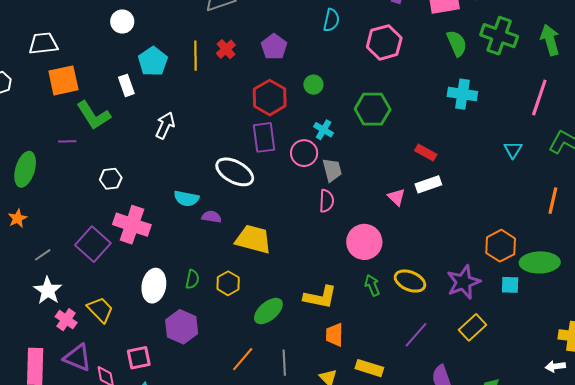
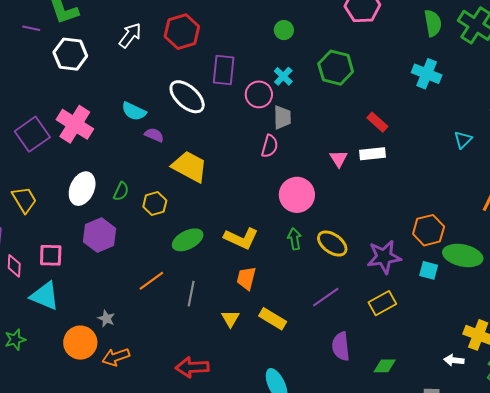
red hexagon: (270, 98) -> (182, 32), moved
white hexagon: (111, 179) -> (70, 54), moved, size x1.5

